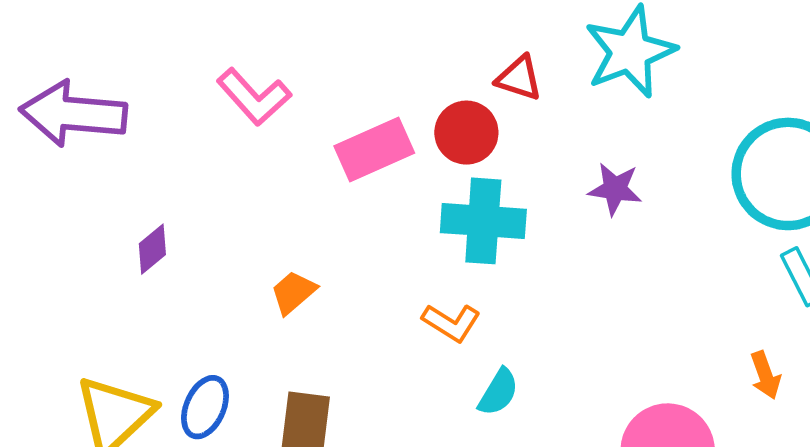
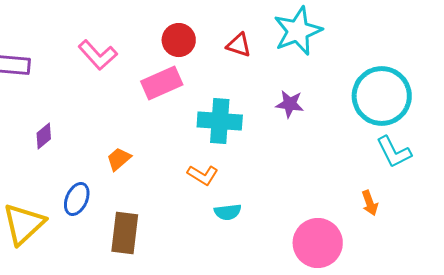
red circle: (466, 133) -> (179, 40), moved
cyan semicircle: (498, 392) -> (228, 212), turned 52
blue ellipse: (205, 407) -> (77, 199), moved

